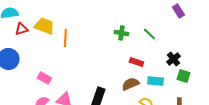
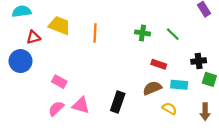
red triangle: (21, 29) -> (33, 37), moved
orange line: (65, 38) -> (95, 33), moved
black cross: (173, 59) -> (199, 61), turned 32

